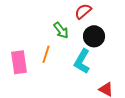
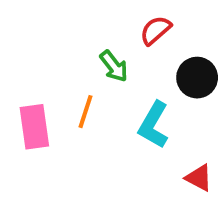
black circle: (94, 36) -> (197, 78), moved

